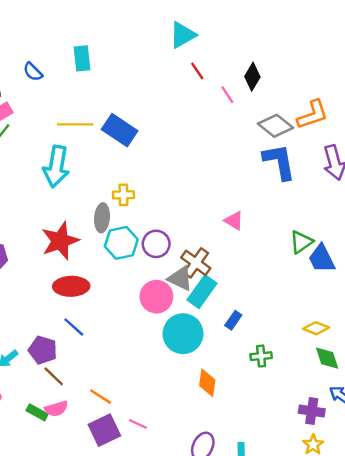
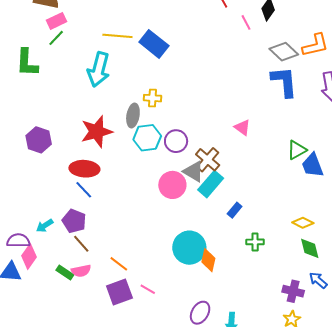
red ellipse: (71, 286) -> (84, 169), moved
blue line: (74, 327) -> (84, 190), moved
cyan circle: (183, 334) -> (189, 248), moved

